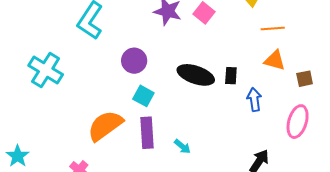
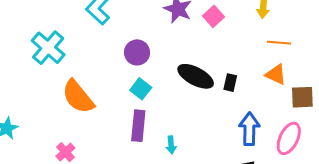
brown square: (305, 79) -> (302, 97), size x1.4
blue arrow: (254, 100) -> (249, 129), moved, size x1.4
orange semicircle: (105, 126) -> (78, 97), moved, turned -102
cyan arrow: (182, 146) -> (171, 145), turned 36

